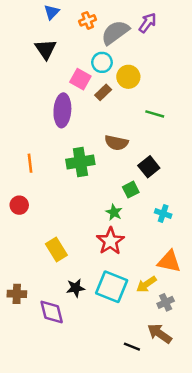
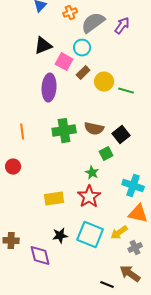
purple arrow: (148, 23) -> (122, 26), moved
black triangle: (46, 49) -> (43, 46), moved, turned 42
yellow circle: (128, 77) -> (104, 82), moved
brown semicircle: (116, 143) -> (94, 129), moved
cyan cross: (163, 214) -> (133, 186), moved, size x1.5
yellow rectangle: (56, 250) -> (54, 199), moved, turned -66

